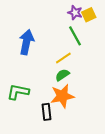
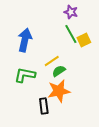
yellow square: (89, 15) -> (84, 40), moved
yellow line: (63, 58) -> (52, 61), moved
green L-shape: (18, 92) -> (25, 75), moved

